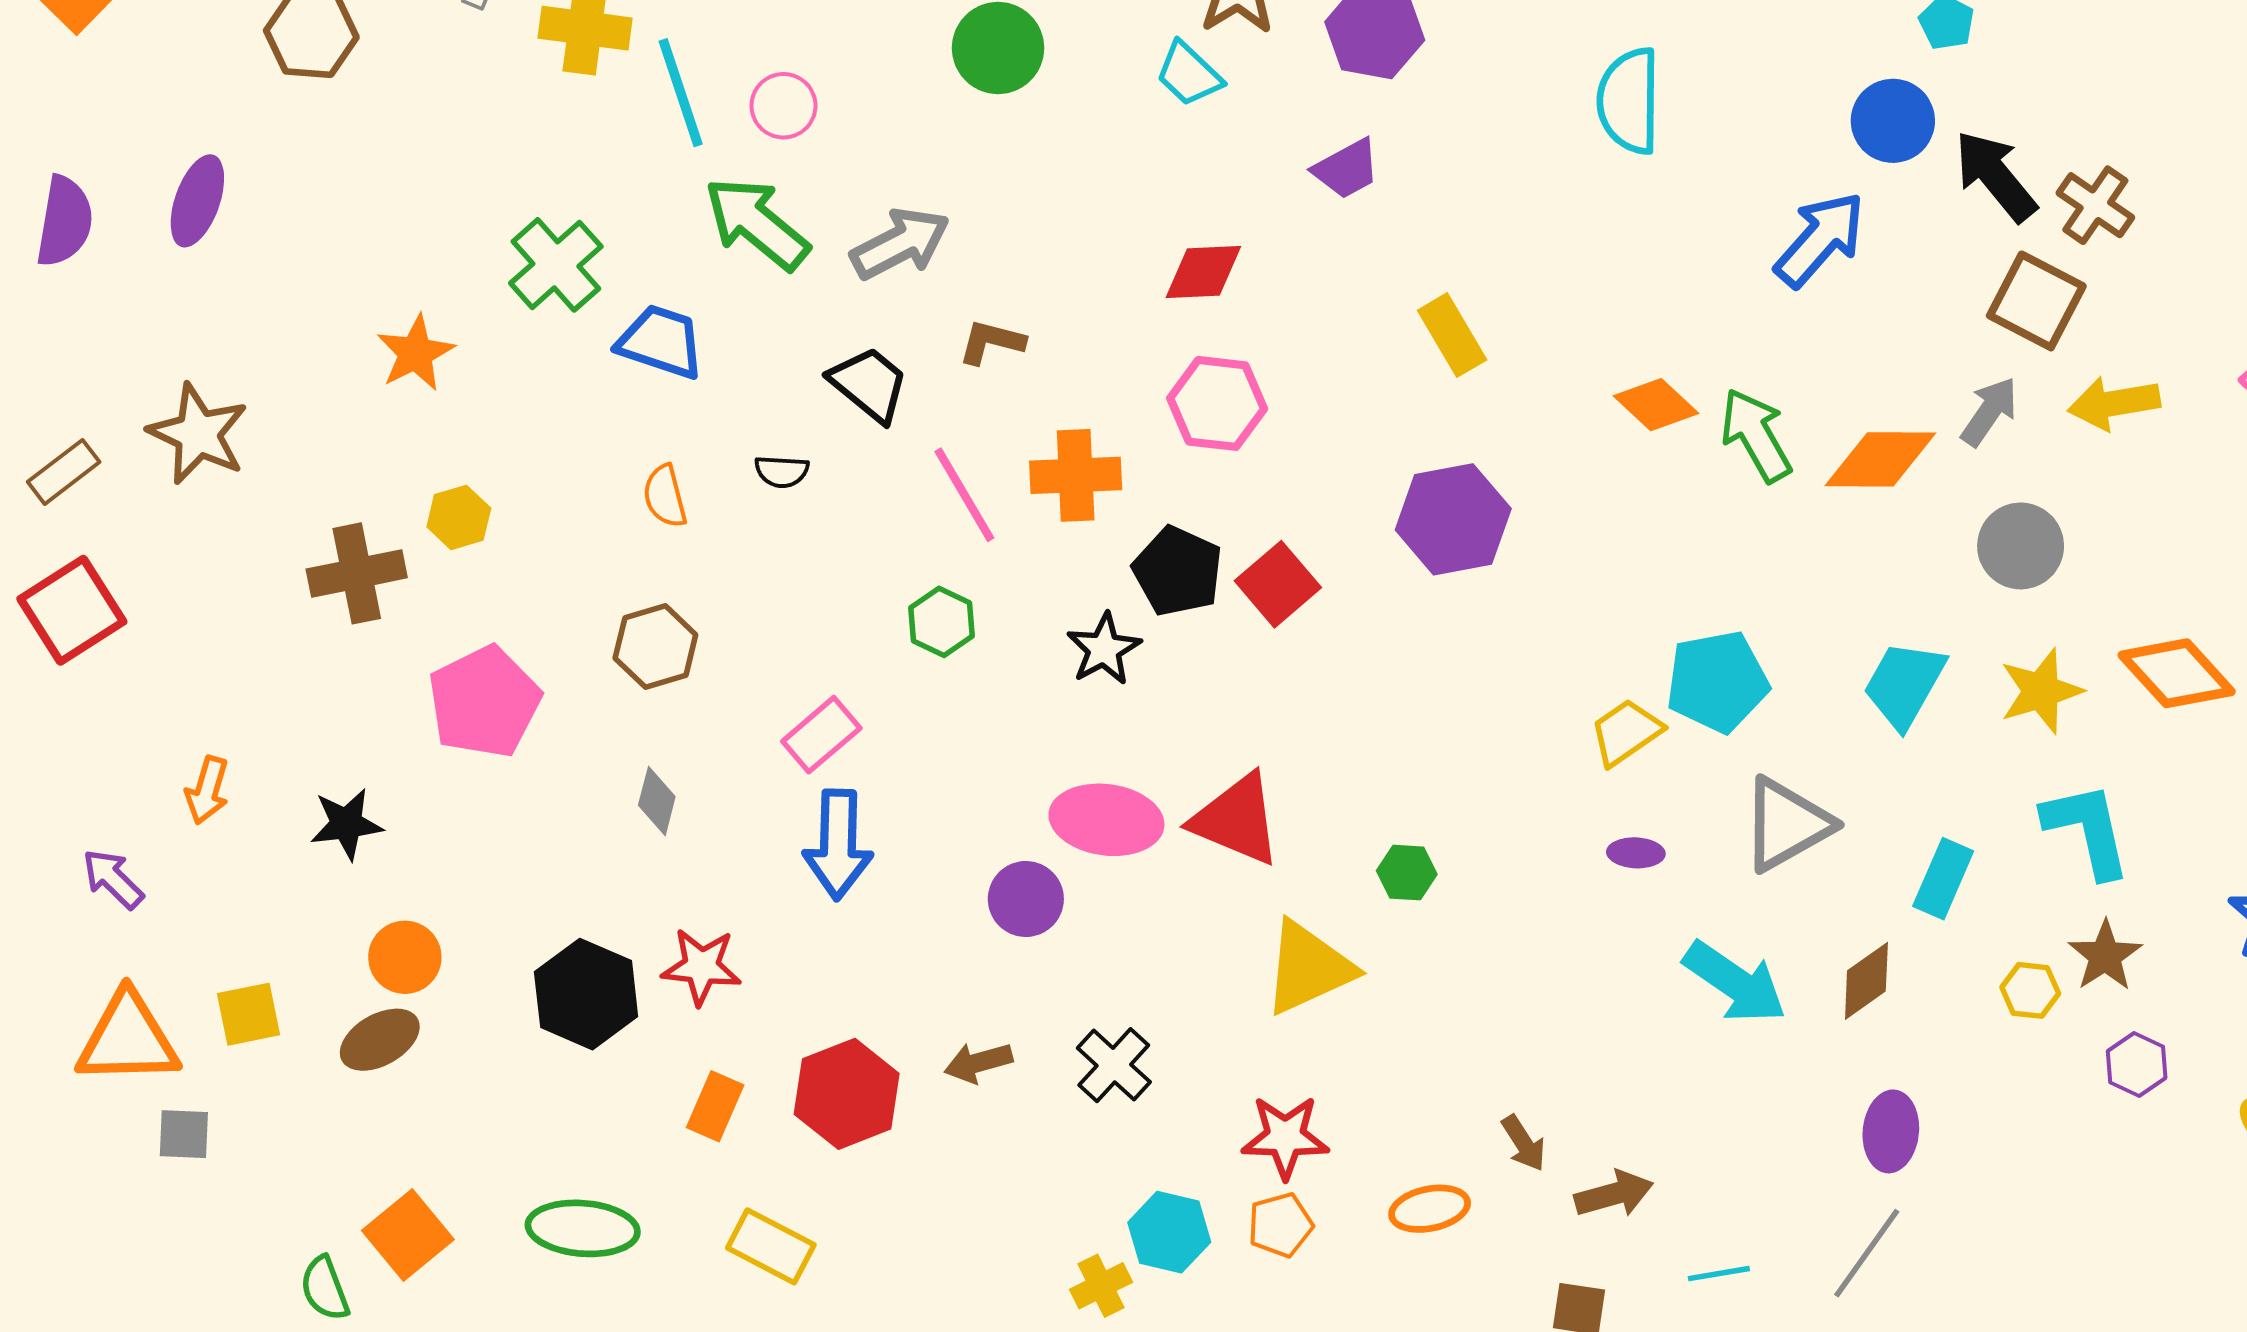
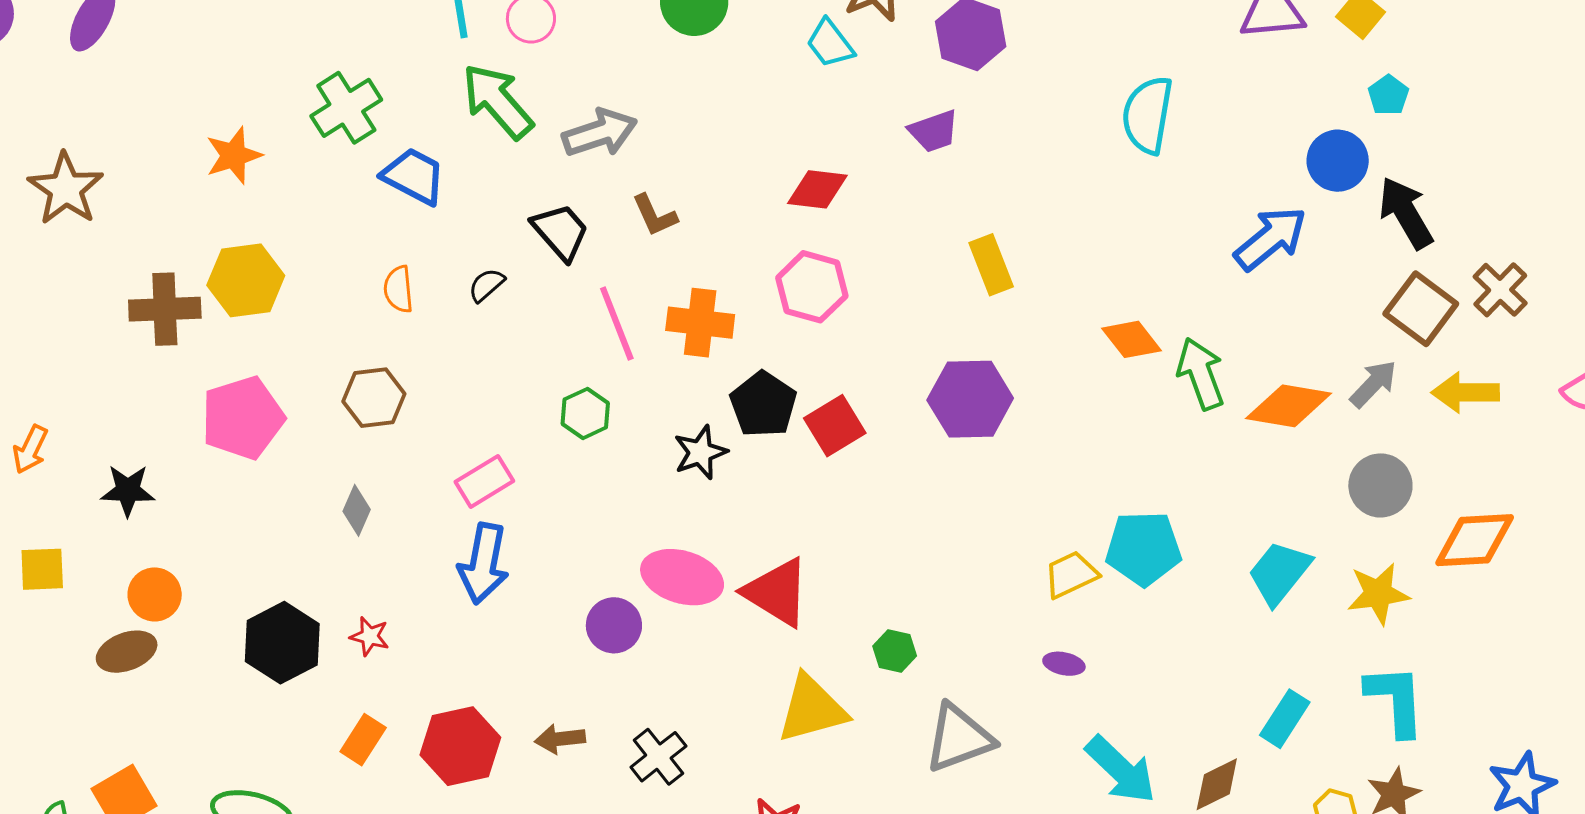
brown cross: (2095, 205) -> (1500, 290), moved
brown L-shape: (991, 342) -> (655, 215), turned -138
black semicircle: (782, 471) -> (486, 285), turned 126
yellow hexagon: (459, 517) -> (246, 280), size x1.6
orange diamond: (2177, 673) -> (1475, 540), moved, turned -60
gray triangle: (1787, 824) -> (959, 738), moved
red star: (701, 967) -> (370, 636), size x0.7
yellow square: (249, 1014) -> (42, 569), moved

